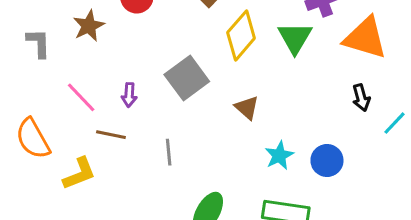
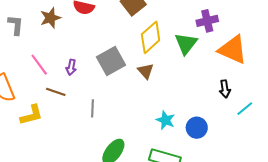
brown triangle: (247, 108) -> (146, 71), moved
cyan star: (279, 155) -> (166, 120), turned -30

